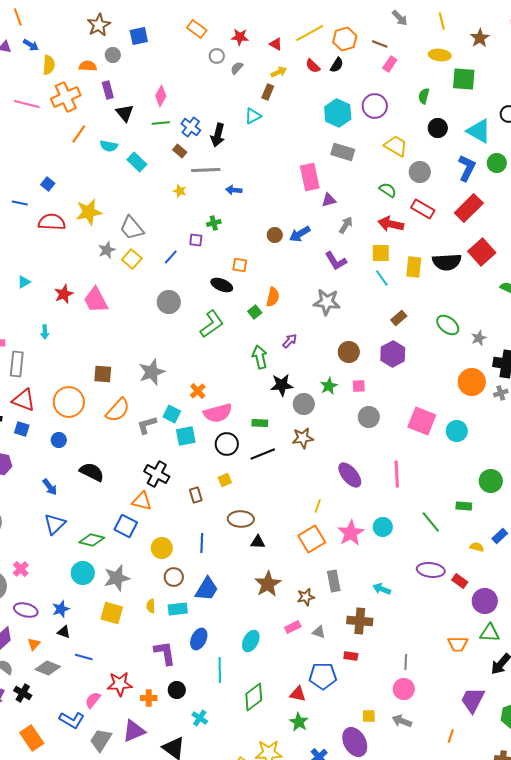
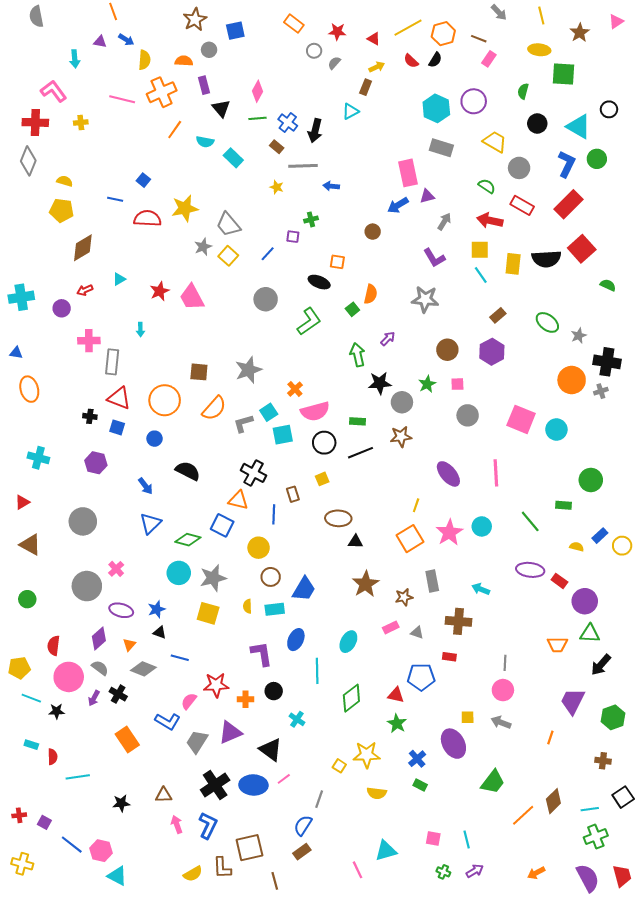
blue arrow: (300, 234) -> (398, 205), moved
cyan square: (172, 414) -> (269, 412), turned 30
blue line: (202, 543) -> (274, 514), moved

